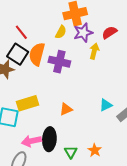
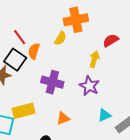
purple star: (83, 33) -> (89, 86), moved, turned -30
orange semicircle: (37, 54) -> (34, 51), moved, size x0.7
purple cross: (59, 62) -> (52, 82), moved

